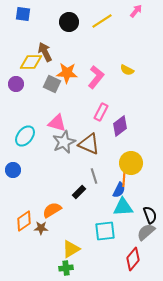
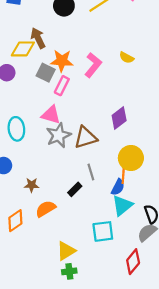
pink rectangle: (101, 112) -> (62, 86), moved
cyan ellipse: (25, 136) -> (16, 129), turned -45
brown triangle: (89, 144) -> (86, 137), turned -40
cyan triangle: (123, 207) -> (122, 206), turned -35
brown star: (41, 228) -> (32, 185), moved
green cross: (66, 268) -> (69, 271), moved

